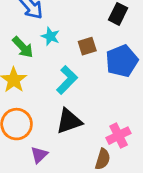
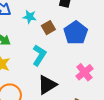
cyan star: (50, 36) -> (30, 17), moved
pink cross: (119, 136) -> (84, 72), moved

